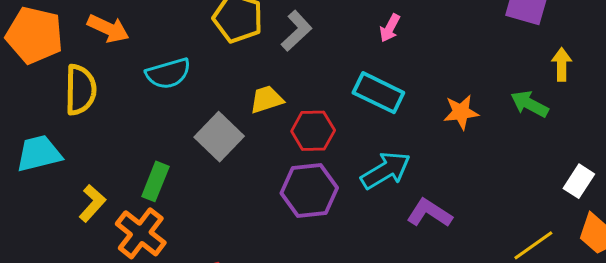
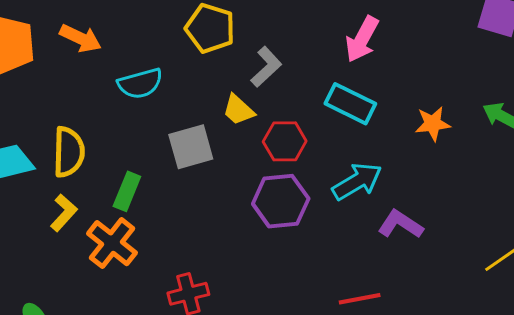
pink arrow: (390, 28) -> (362, 39), size x1.6
gray L-shape: (297, 31) -> (266, 67), moved
yellow semicircle: (80, 90) -> (69, 152), moved
yellow trapezoid: (266, 99) -> (238, 110), turned -120
gray square: (219, 137) -> (191, 147), turned 30

